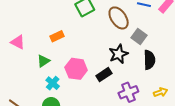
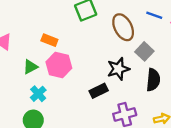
orange rectangle: (57, 36) -> (49, 40), turned 40
pink hexagon: (76, 69) -> (59, 65), moved

